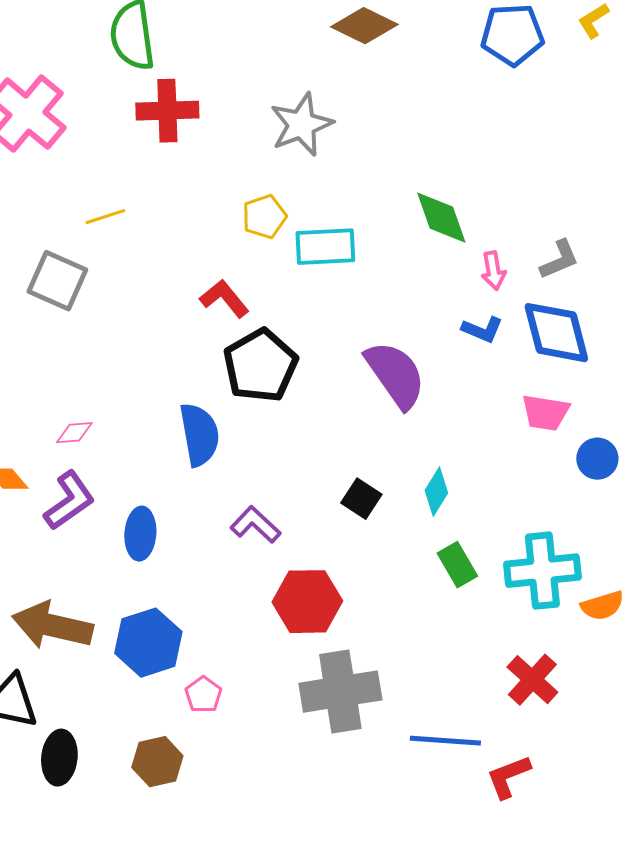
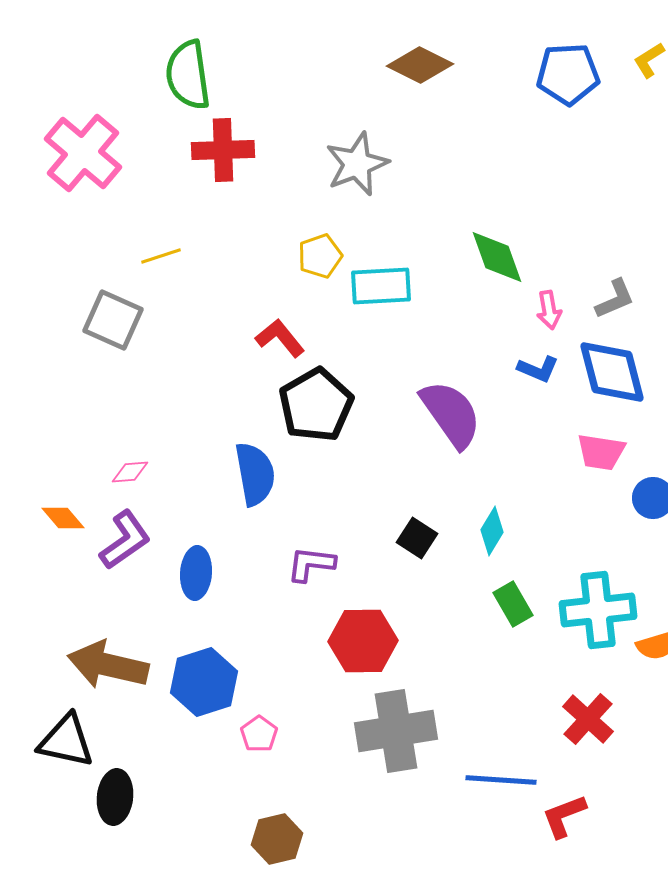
purple L-shape: (255, 525) -> (311, 564), turned -36
brown hexagon: (157, 762) -> (277, 839), moved

